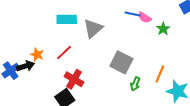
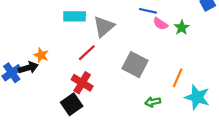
pink semicircle: (145, 17) -> (160, 24), moved
red line: (64, 53) -> (87, 53), moved
green arrow: (135, 84) -> (153, 102), moved, turned 56

